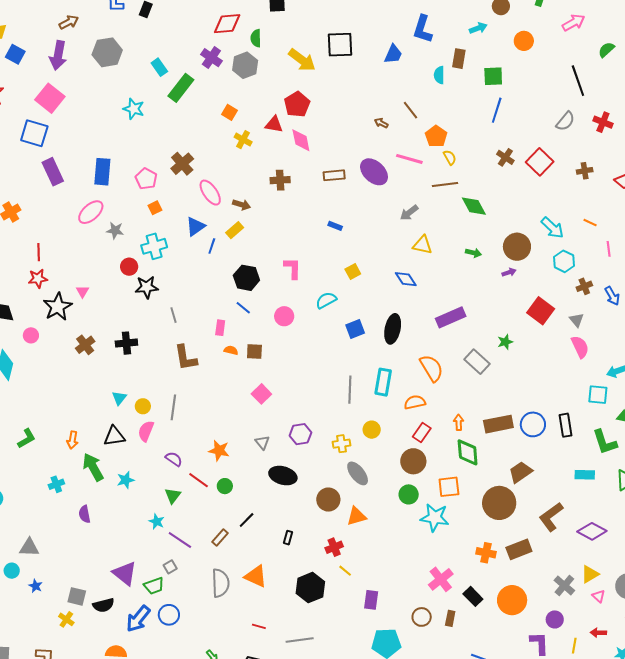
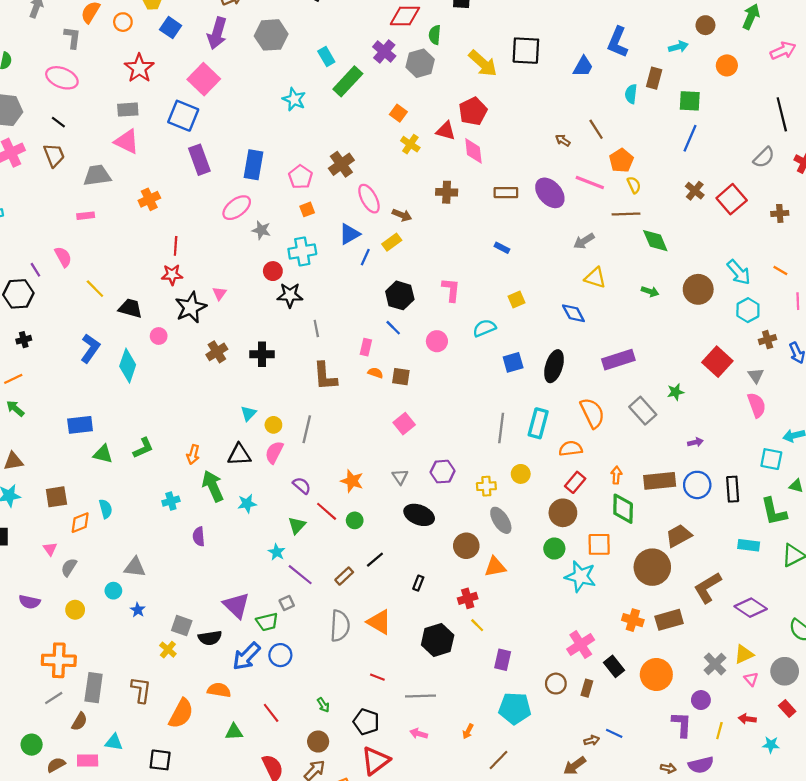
purple arrow: (509, 272) -> (695, 442), moved

